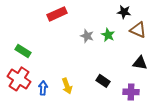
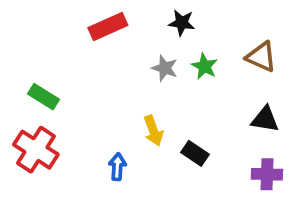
black star: (124, 12) -> (182, 23), moved
yellow arrow: (67, 86) -> (153, 131), moved
blue arrow: (43, 88) -> (117, 167), moved
purple cross: (131, 92) -> (267, 174), moved

